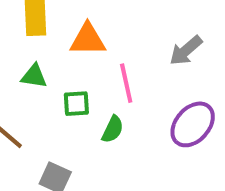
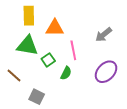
green triangle: (34, 76) -> (27, 46), size x1.6
green square: (76, 104) -> (48, 60), turned -32

